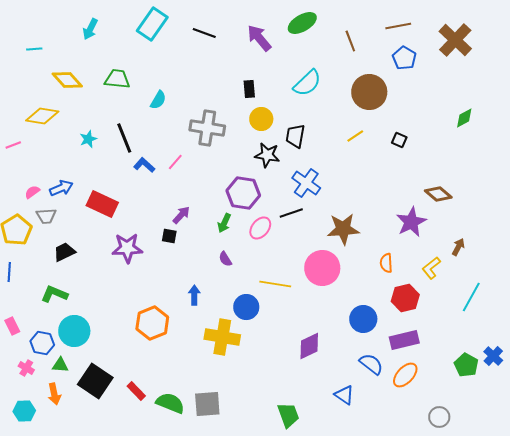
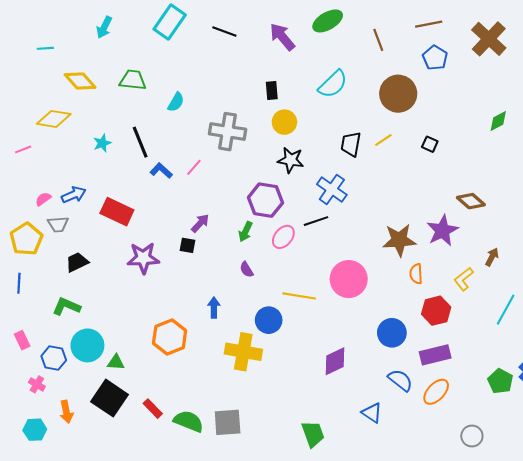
black trapezoid: (295, 136) -> (351, 144), moved
brown star: (343, 229) -> (399, 240), moved
green triangle: (60, 365) -> (116, 362), moved

